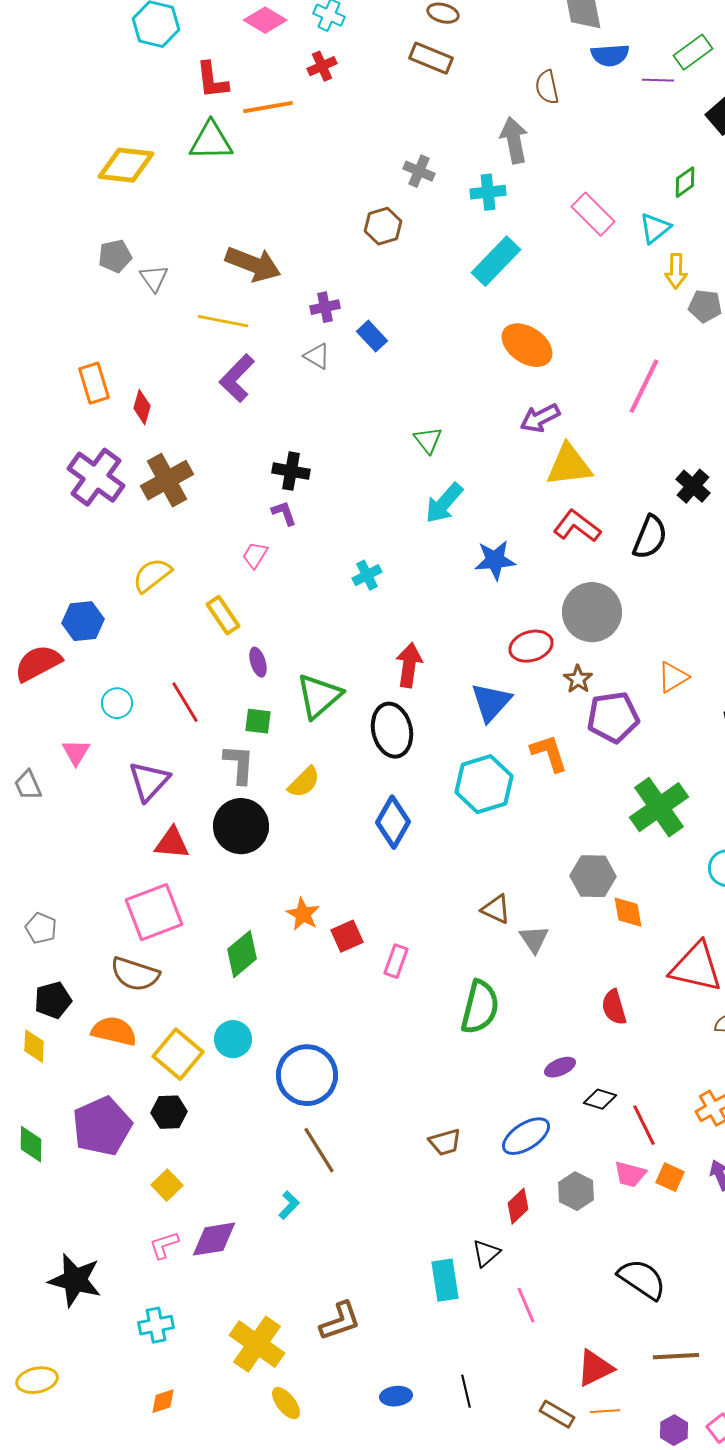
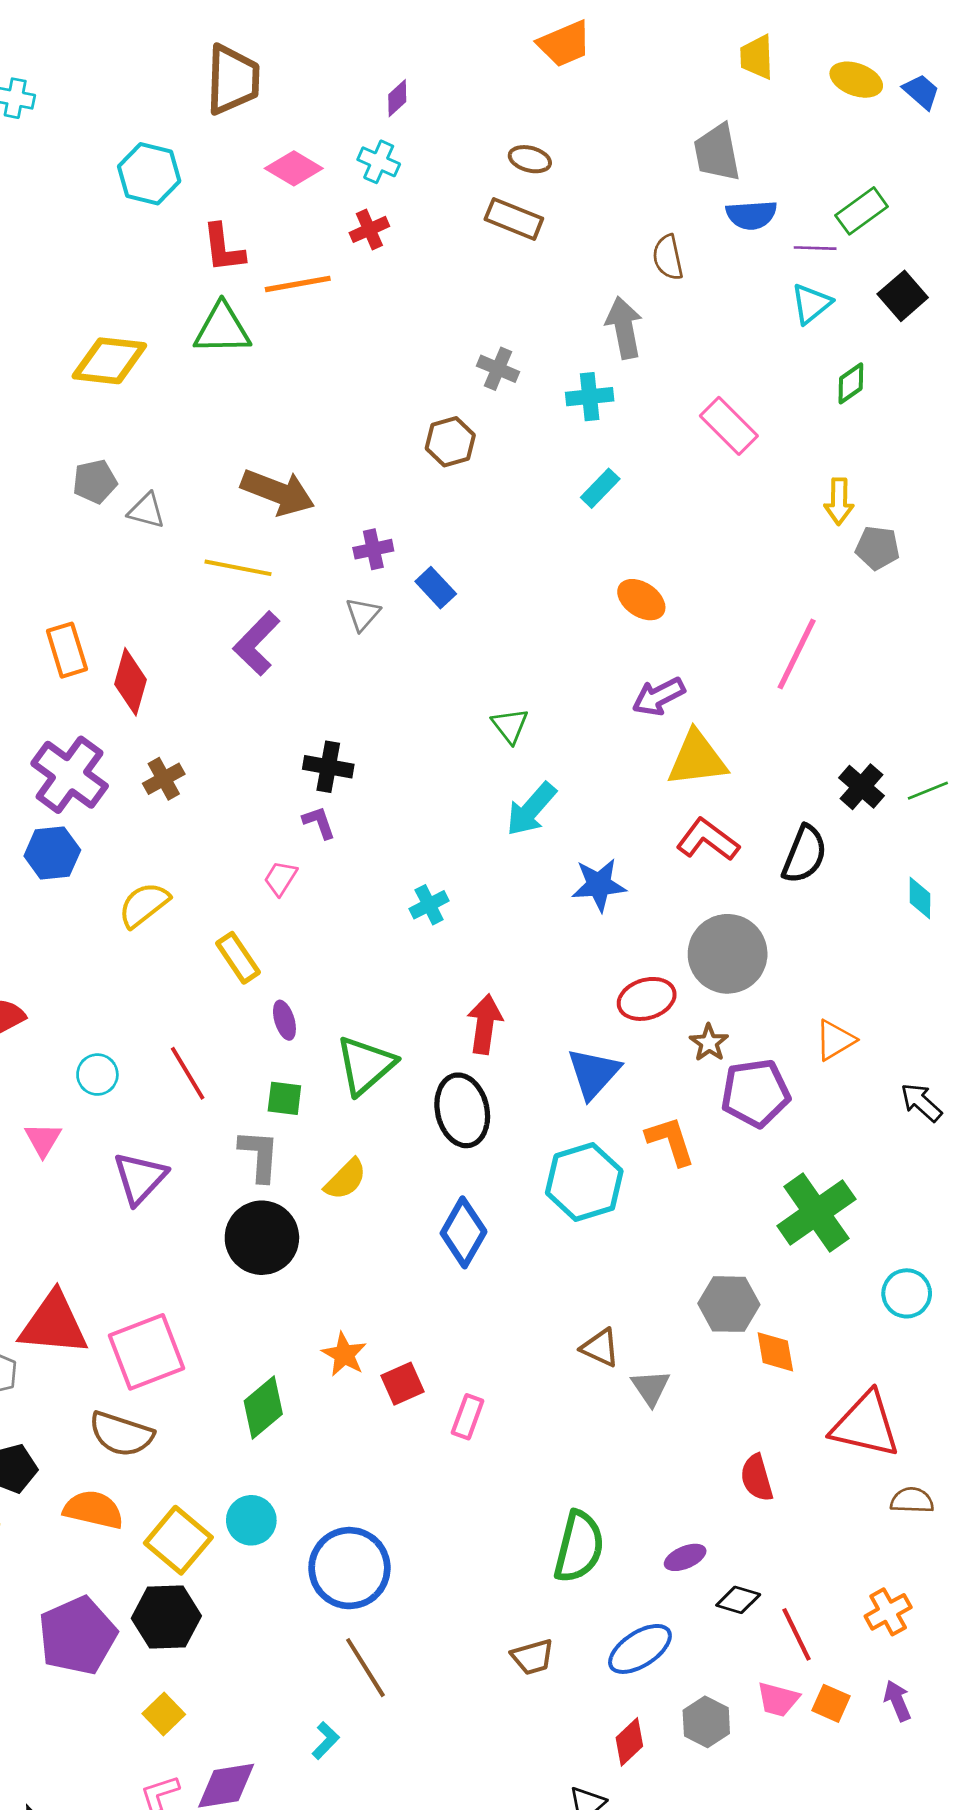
cyan triangle: (655, 228) -> (811, 304), moved
cyan rectangle: (496, 261) -> (600, 488), size x0.6
gray triangle: (154, 278) -> (146, 511), turned -40
orange ellipse: (527, 345) -> (641, 600), size x0.7
gray triangle: (317, 356) -> (363, 614), turned 40
red diamond: (142, 407) -> (131, 682), size x1.4
brown cross: (167, 480) -> (164, 779), size x0.6
blue hexagon: (83, 621) -> (52, 853), moved
red triangle: (172, 843) -> (54, 1324), moved, size x1.5
green semicircle: (480, 1007) -> (579, 1547), moved
black hexagon: (169, 1112) -> (166, 1617), size x1.4

